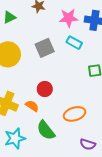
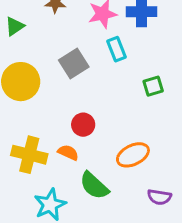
cyan rectangle: (74, 43) -> (117, 49), turned 49

